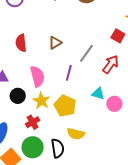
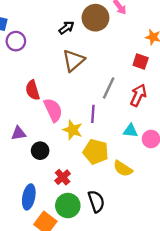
brown triangle: (55, 43) -> (73, 60), moved, size x1.5
pink semicircle: (37, 76) -> (53, 110), moved
yellow star: (41, 101) -> (73, 130), moved
yellow semicircle: (76, 134) -> (123, 169), moved, turned 30

